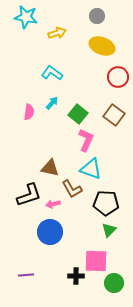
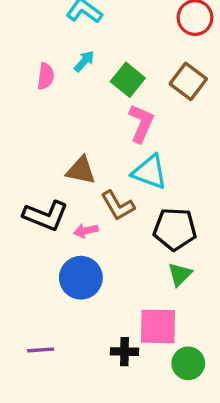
black L-shape: (29, 195) -> (46, 216), turned 40

